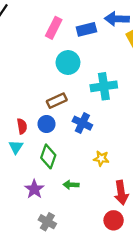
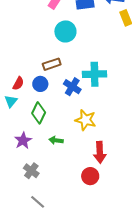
cyan cross: (104, 86) -> (95, 74), moved
red semicircle: (22, 126) -> (18, 83), turned 32
yellow star: (101, 158) -> (85, 120), size x1.5

